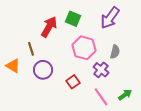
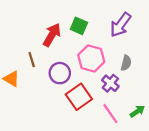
purple circle: (43, 70) -> (60, 73), moved
red square: (73, 82) -> (79, 97), size x1.6

